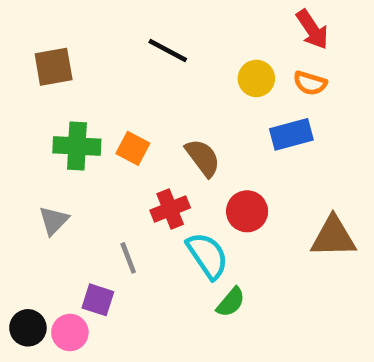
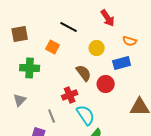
red arrow: (312, 30) -> (108, 18), moved
yellow circle: (256, 78) -> (97, 48), moved
orange square: (133, 148) -> (53, 47), moved
red circle: (247, 211) -> (106, 84), moved

